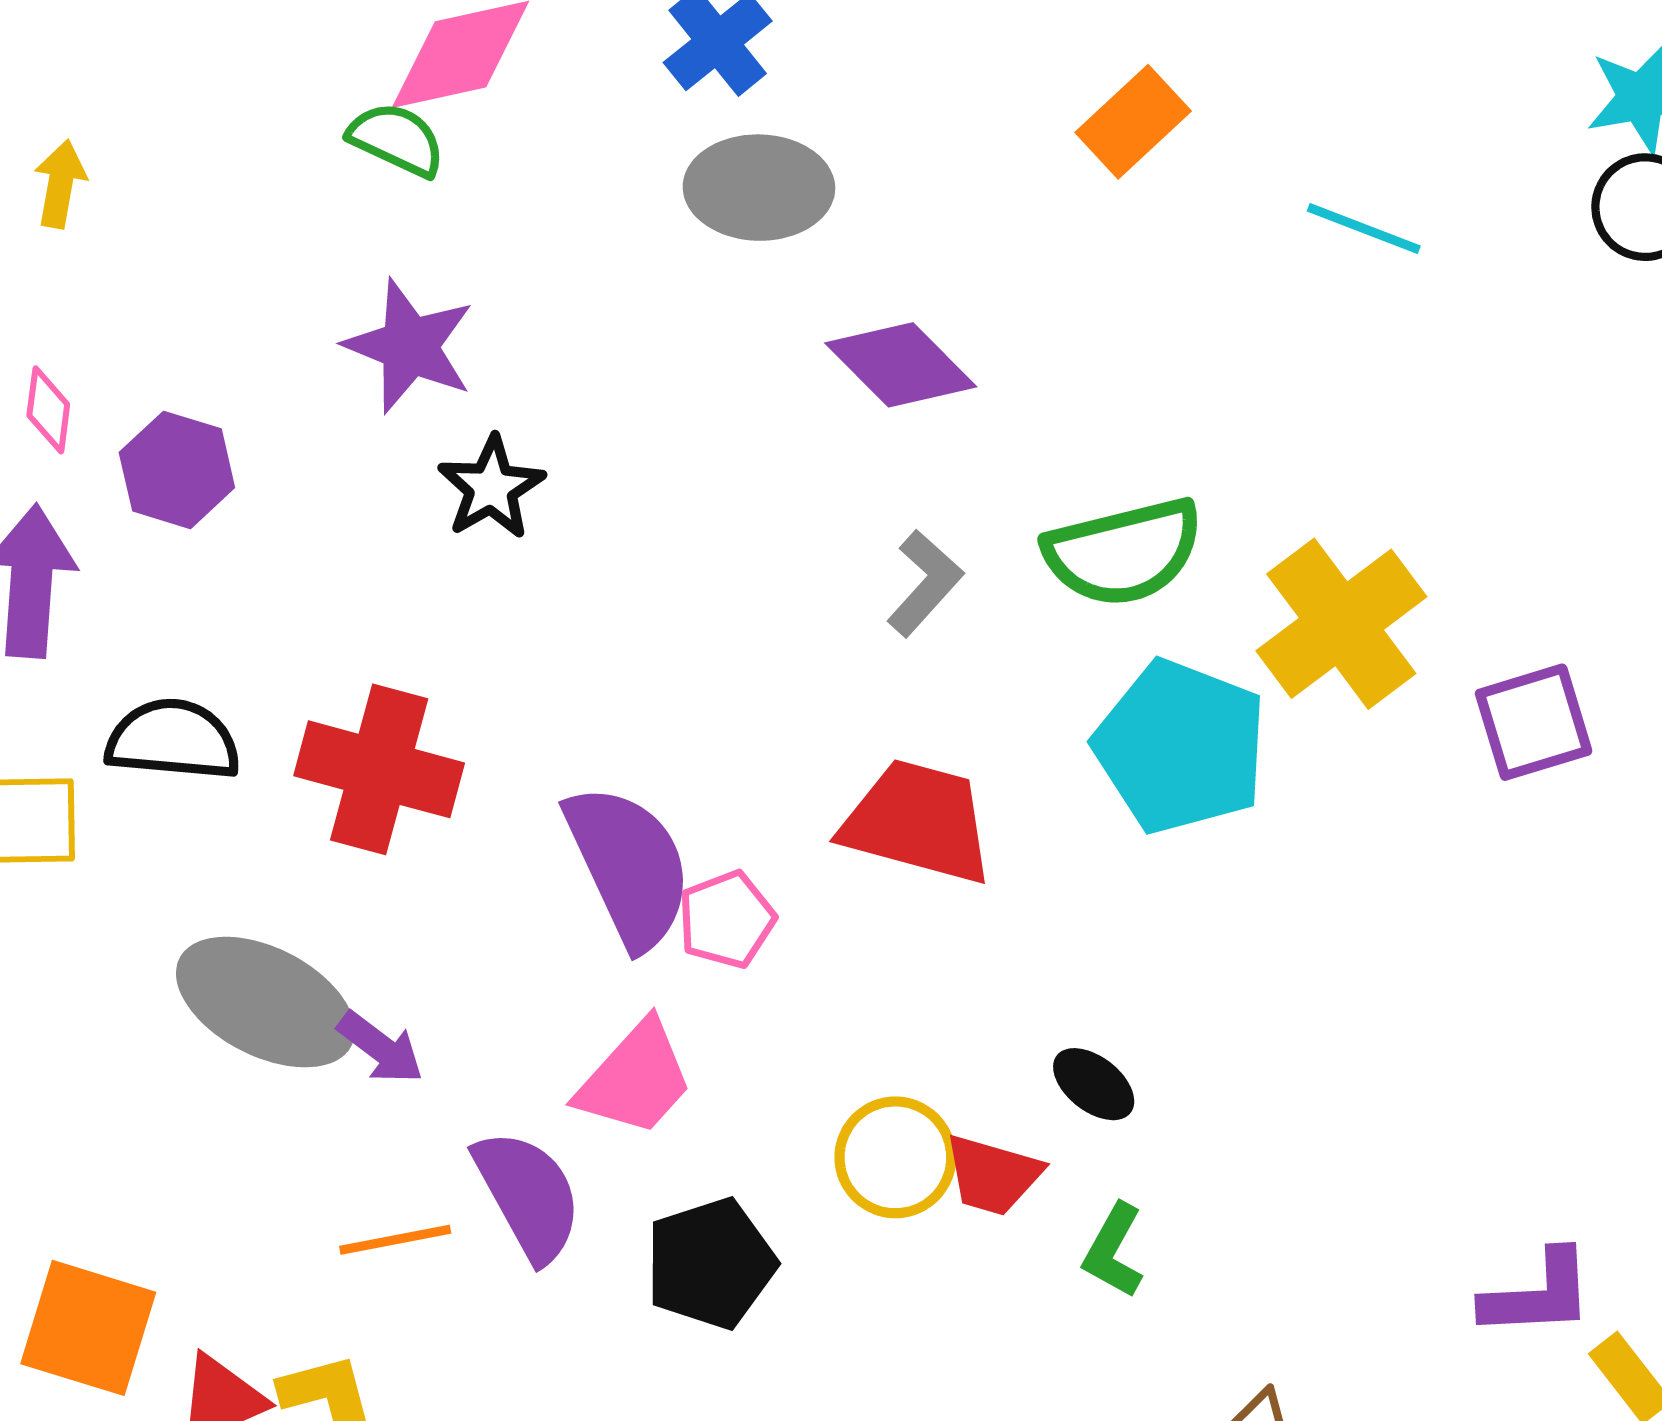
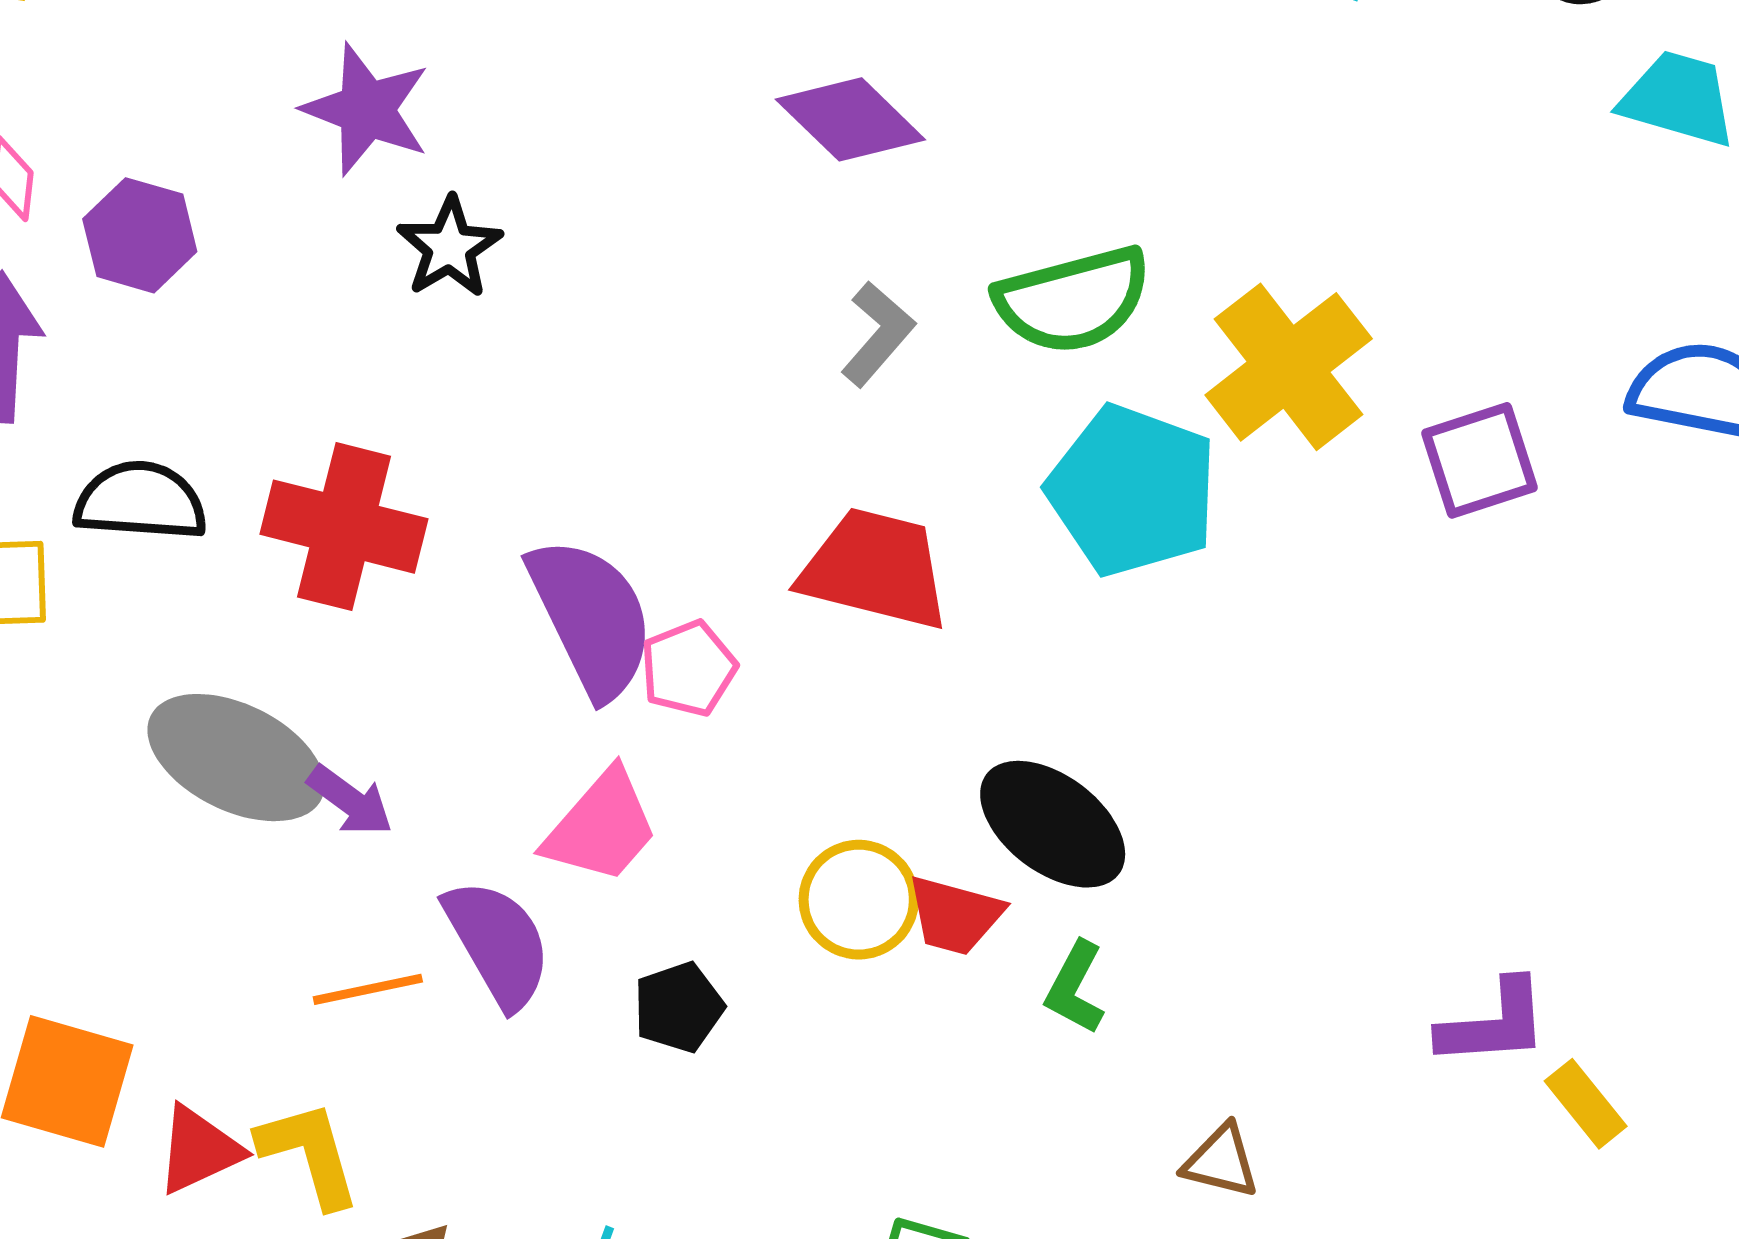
black ellipse: (1094, 1084) -> (1053, 824), size x1.8
black pentagon: (710, 1263) -> (679, 1007), size x0.7

